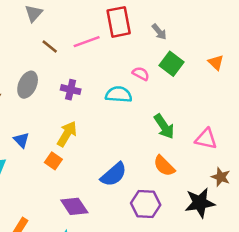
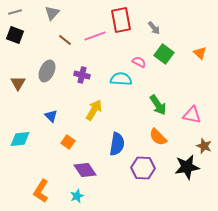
yellow arrow: (67, 134) -> (94, 110), moved
blue triangle: (21, 140) -> (51, 116), moved
orange square: (53, 161) -> (68, 142), moved
blue semicircle: (114, 174) -> (117, 144), turned -40

